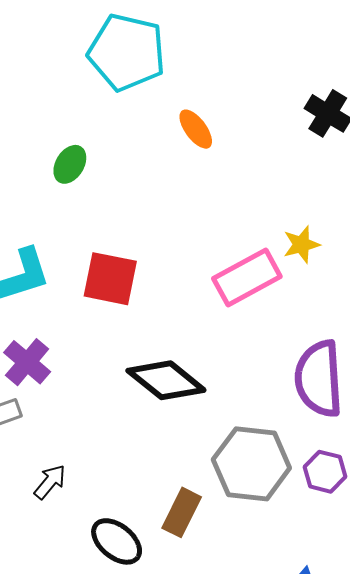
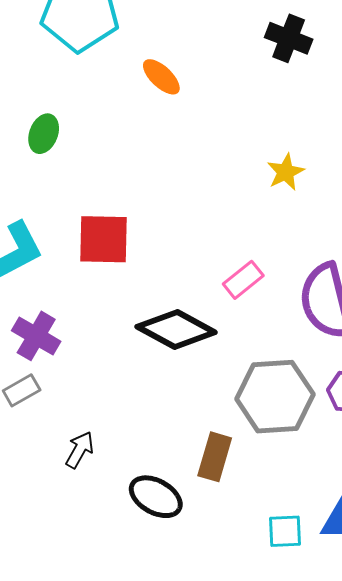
pink rectangle: (247, 278) -> (243, 280), moved, size x0.6

